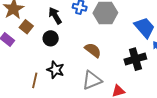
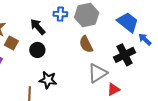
brown semicircle: (93, 50) -> (86, 44), moved, turned -144
gray triangle: (92, 80) -> (97, 73), moved

